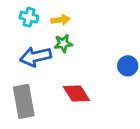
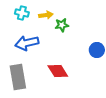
green star: (63, 43) -> (62, 25), moved

